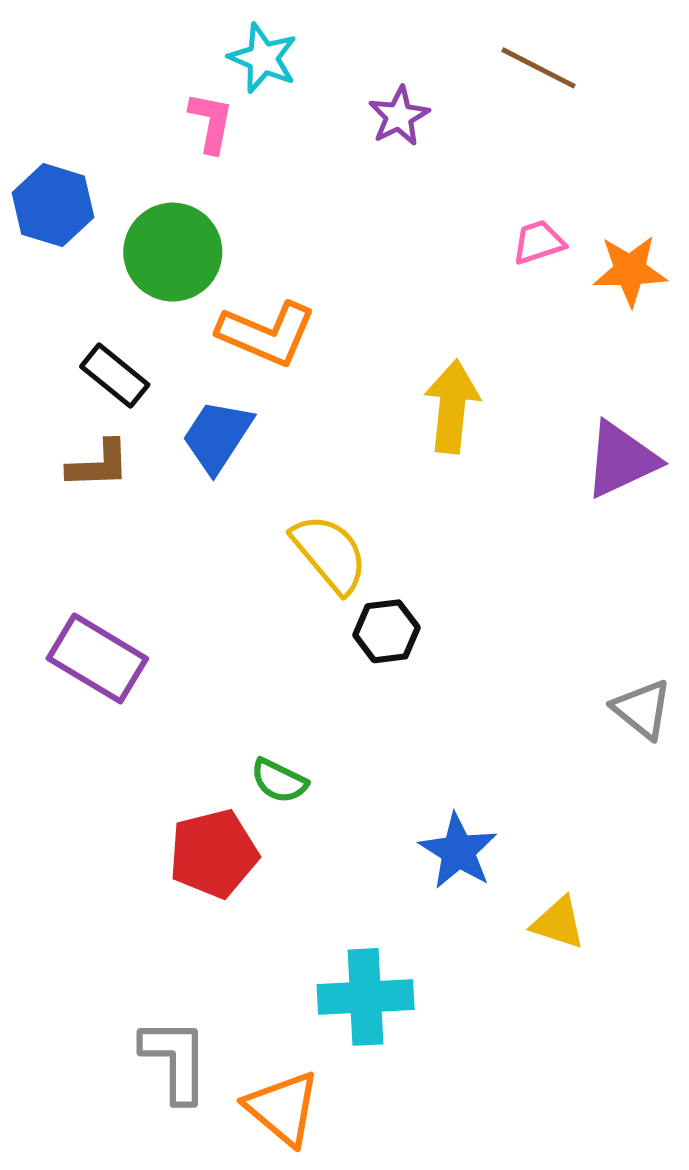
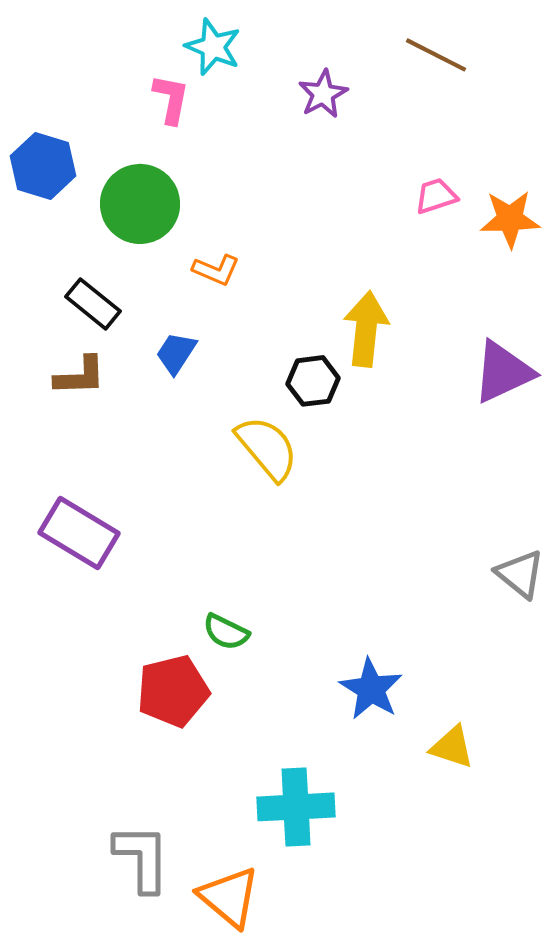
orange L-shape: (267, 334) -> (216, 270), size x0.6
blue trapezoid: (217, 436) -> (176, 353), size x0.7
black hexagon: (387, 631) -> (313, 381), moved

